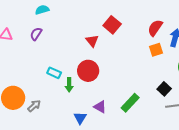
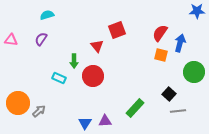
red square: (112, 25) -> (117, 30), turned 30
orange square: (156, 50) -> (161, 55), turned 32
green arrow: (69, 85) -> (74, 61), moved
purple triangle: (100, 107) -> (105, 121), moved, turned -32

